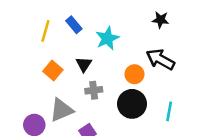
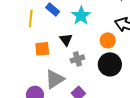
orange square: (53, 70) -> (42, 49), turned -35

